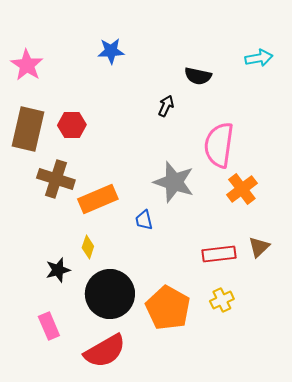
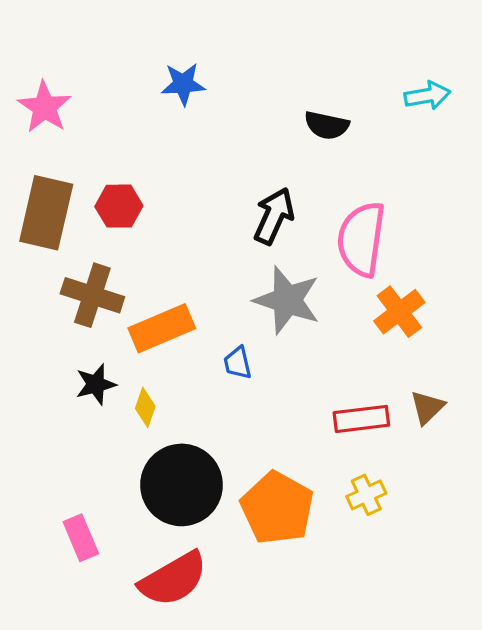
black arrow: (166, 106) -> (274, 216), moved, size x1.6
black star: (58, 270) -> (96, 384), moved

